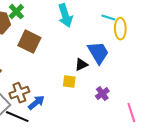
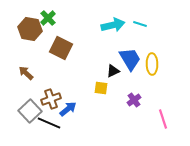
cyan arrow: (65, 16) -> (113, 25), moved, turned -85
yellow ellipse: (120, 29) -> (152, 64), moved

